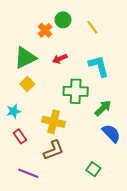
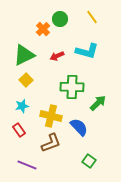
yellow line: (92, 27) -> (92, 17), moved
cyan L-shape: (99, 66) -> (87, 51), moved, turned 120
cyan star: (14, 111) -> (22, 106), moved
blue semicircle: (111, 133) -> (79, 127), moved

